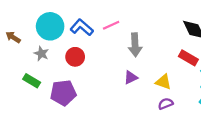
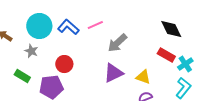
gray arrow: (135, 45) -> (117, 43), turned 50
red circle: (75, 57) -> (64, 64), moved
purple triangle: (131, 77) -> (113, 73), size x1.5

